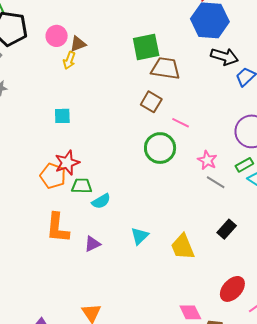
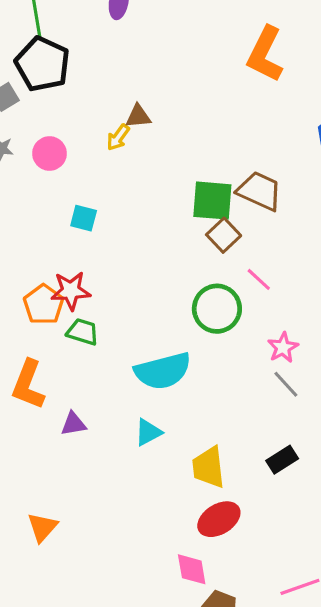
pink circle: (57, 36) -> (49, 153), moved
green square: (146, 47) -> (212, 201), moved
cyan semicircle: (101, 201) -> (163, 371), moved, size x1.8
red ellipse: (232, 289) -> (219, 519), moved

